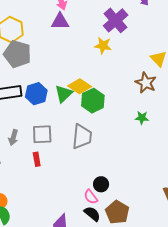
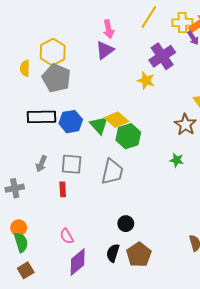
purple triangle: (60, 21) -> (105, 50), turned -42
green triangle: (64, 94) -> (99, 125), turned -36
pink semicircle: (91, 197) -> (67, 236), moved
black semicircle: (92, 214) -> (113, 253), turned -120

